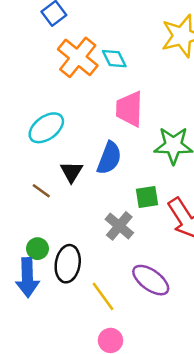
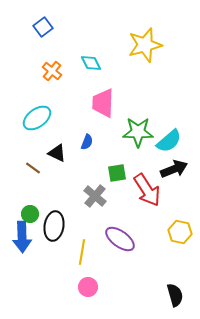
orange cross: (78, 57) -> (52, 71), moved, size x0.6
blue semicircle: (109, 158) -> (87, 142), size x0.6
black triangle: (71, 172) -> (57, 153), turned -36
yellow line: (103, 296) -> (82, 252), turned 45

